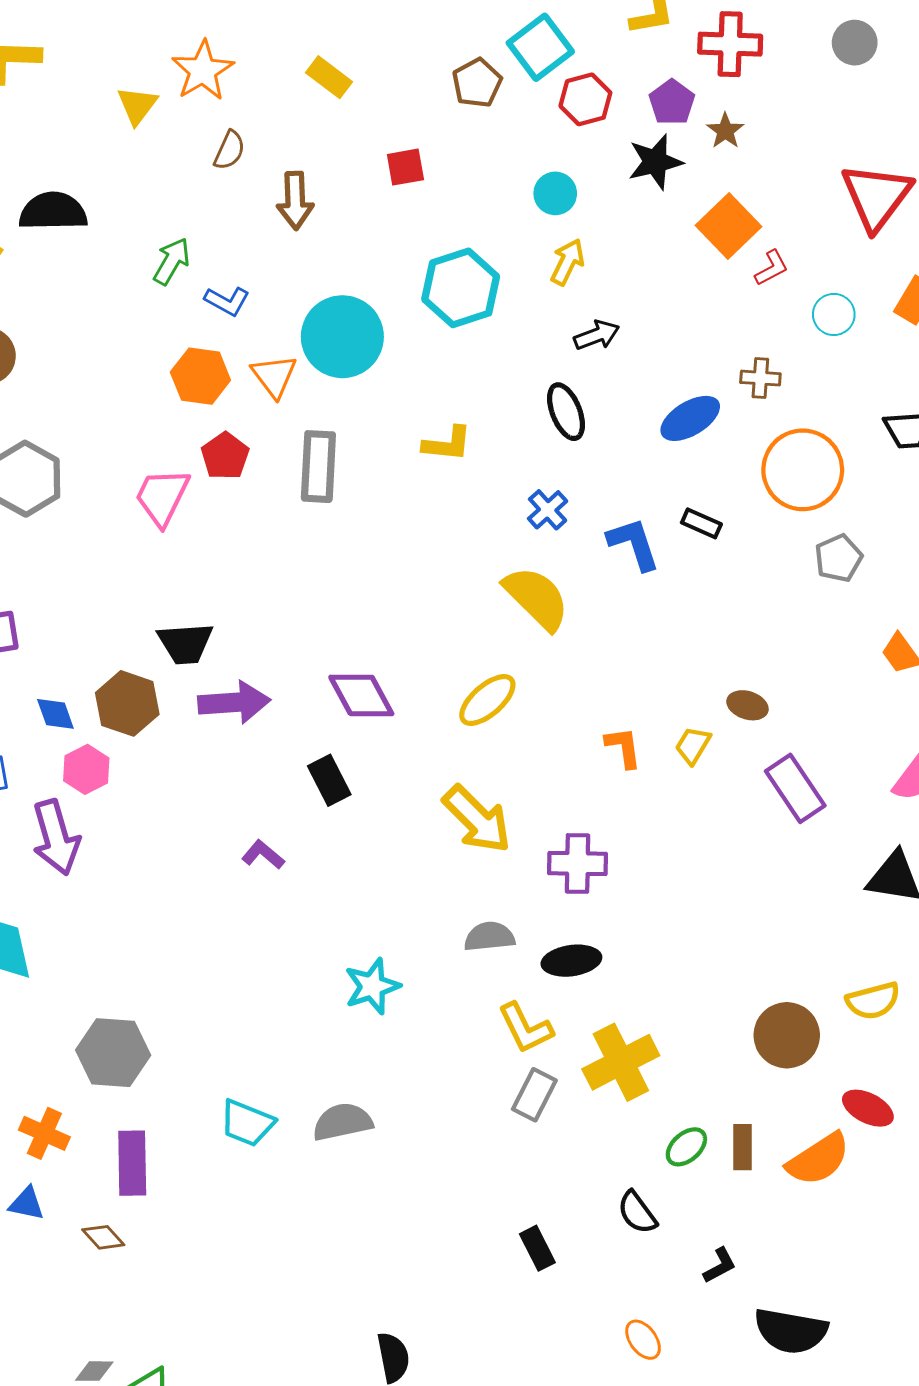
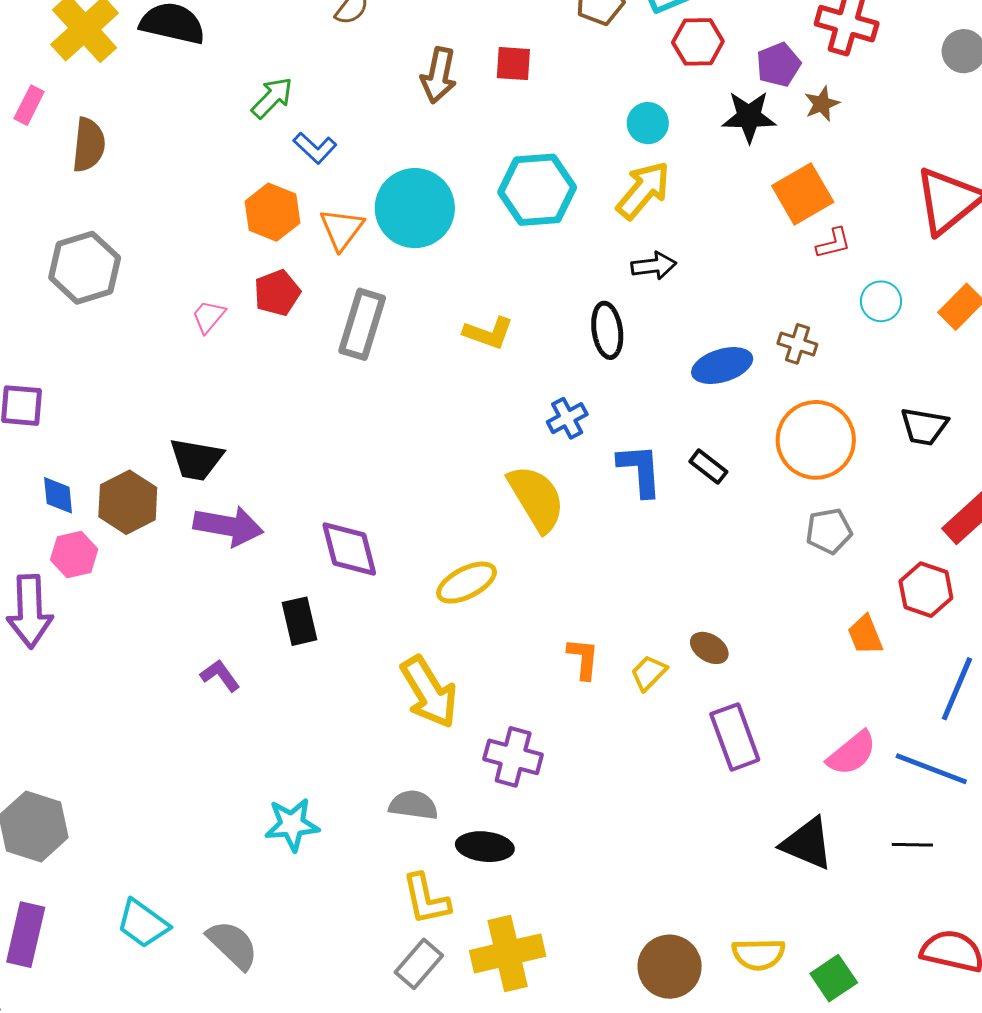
brown arrow: (295, 201) -> (439, 75), moved
yellow arrow: (567, 262) -> (643, 190), size x1.4
pink trapezoid: (162, 497) -> (209, 316), size x0.6
gray semicircle: (343, 1122) -> (233, 945), turned 42

